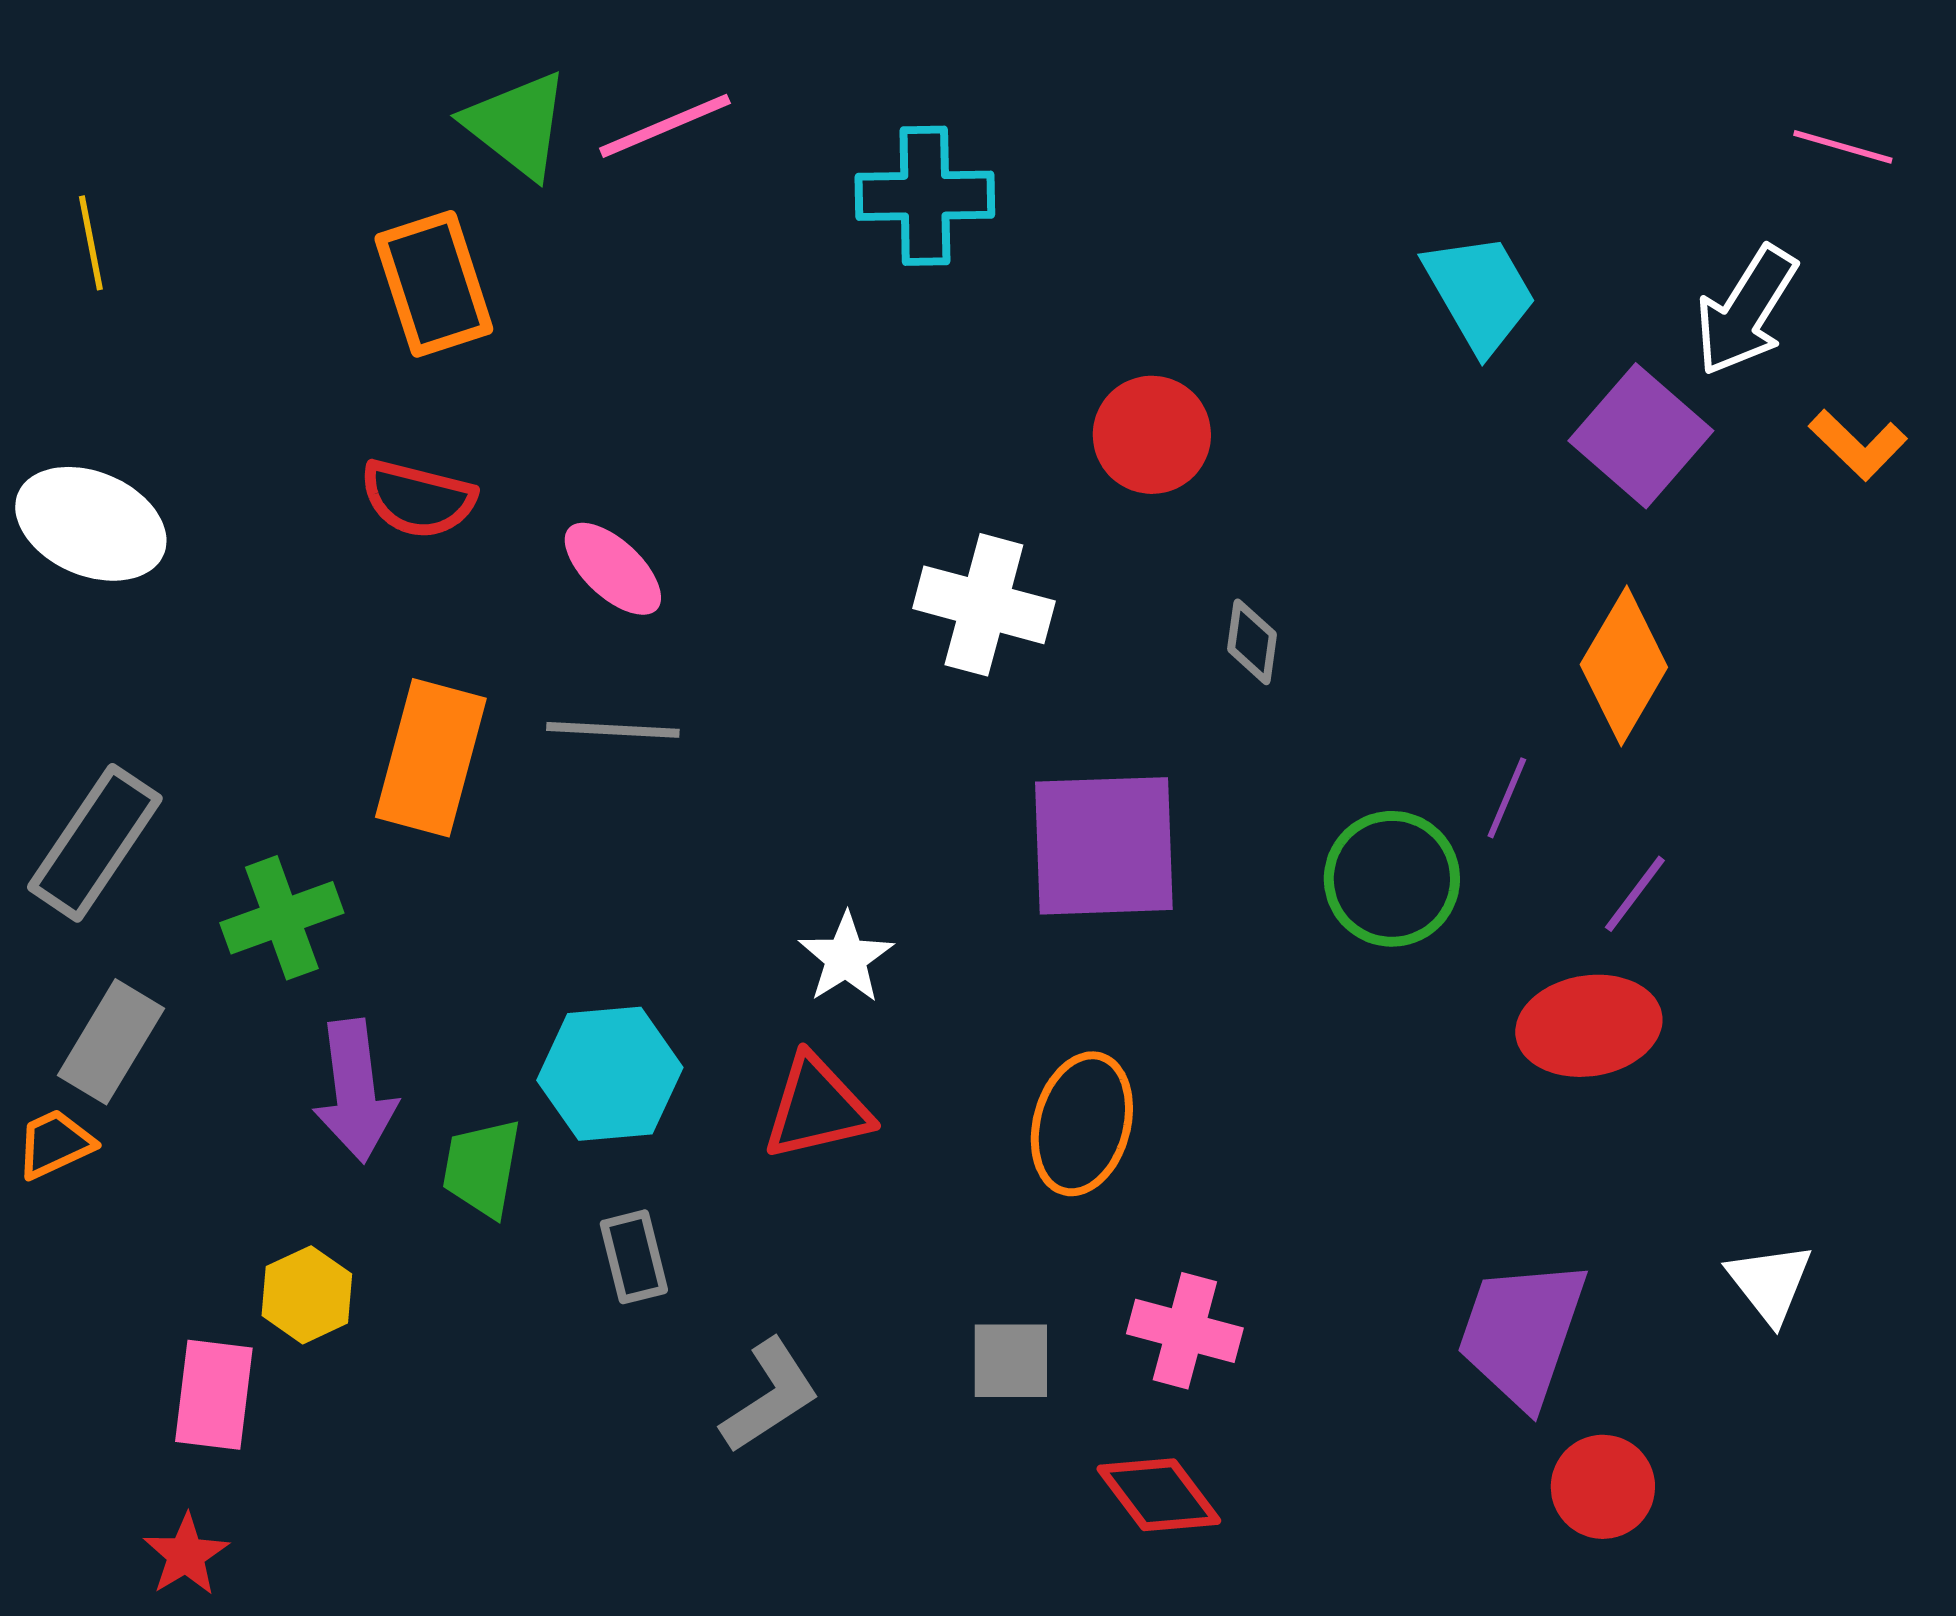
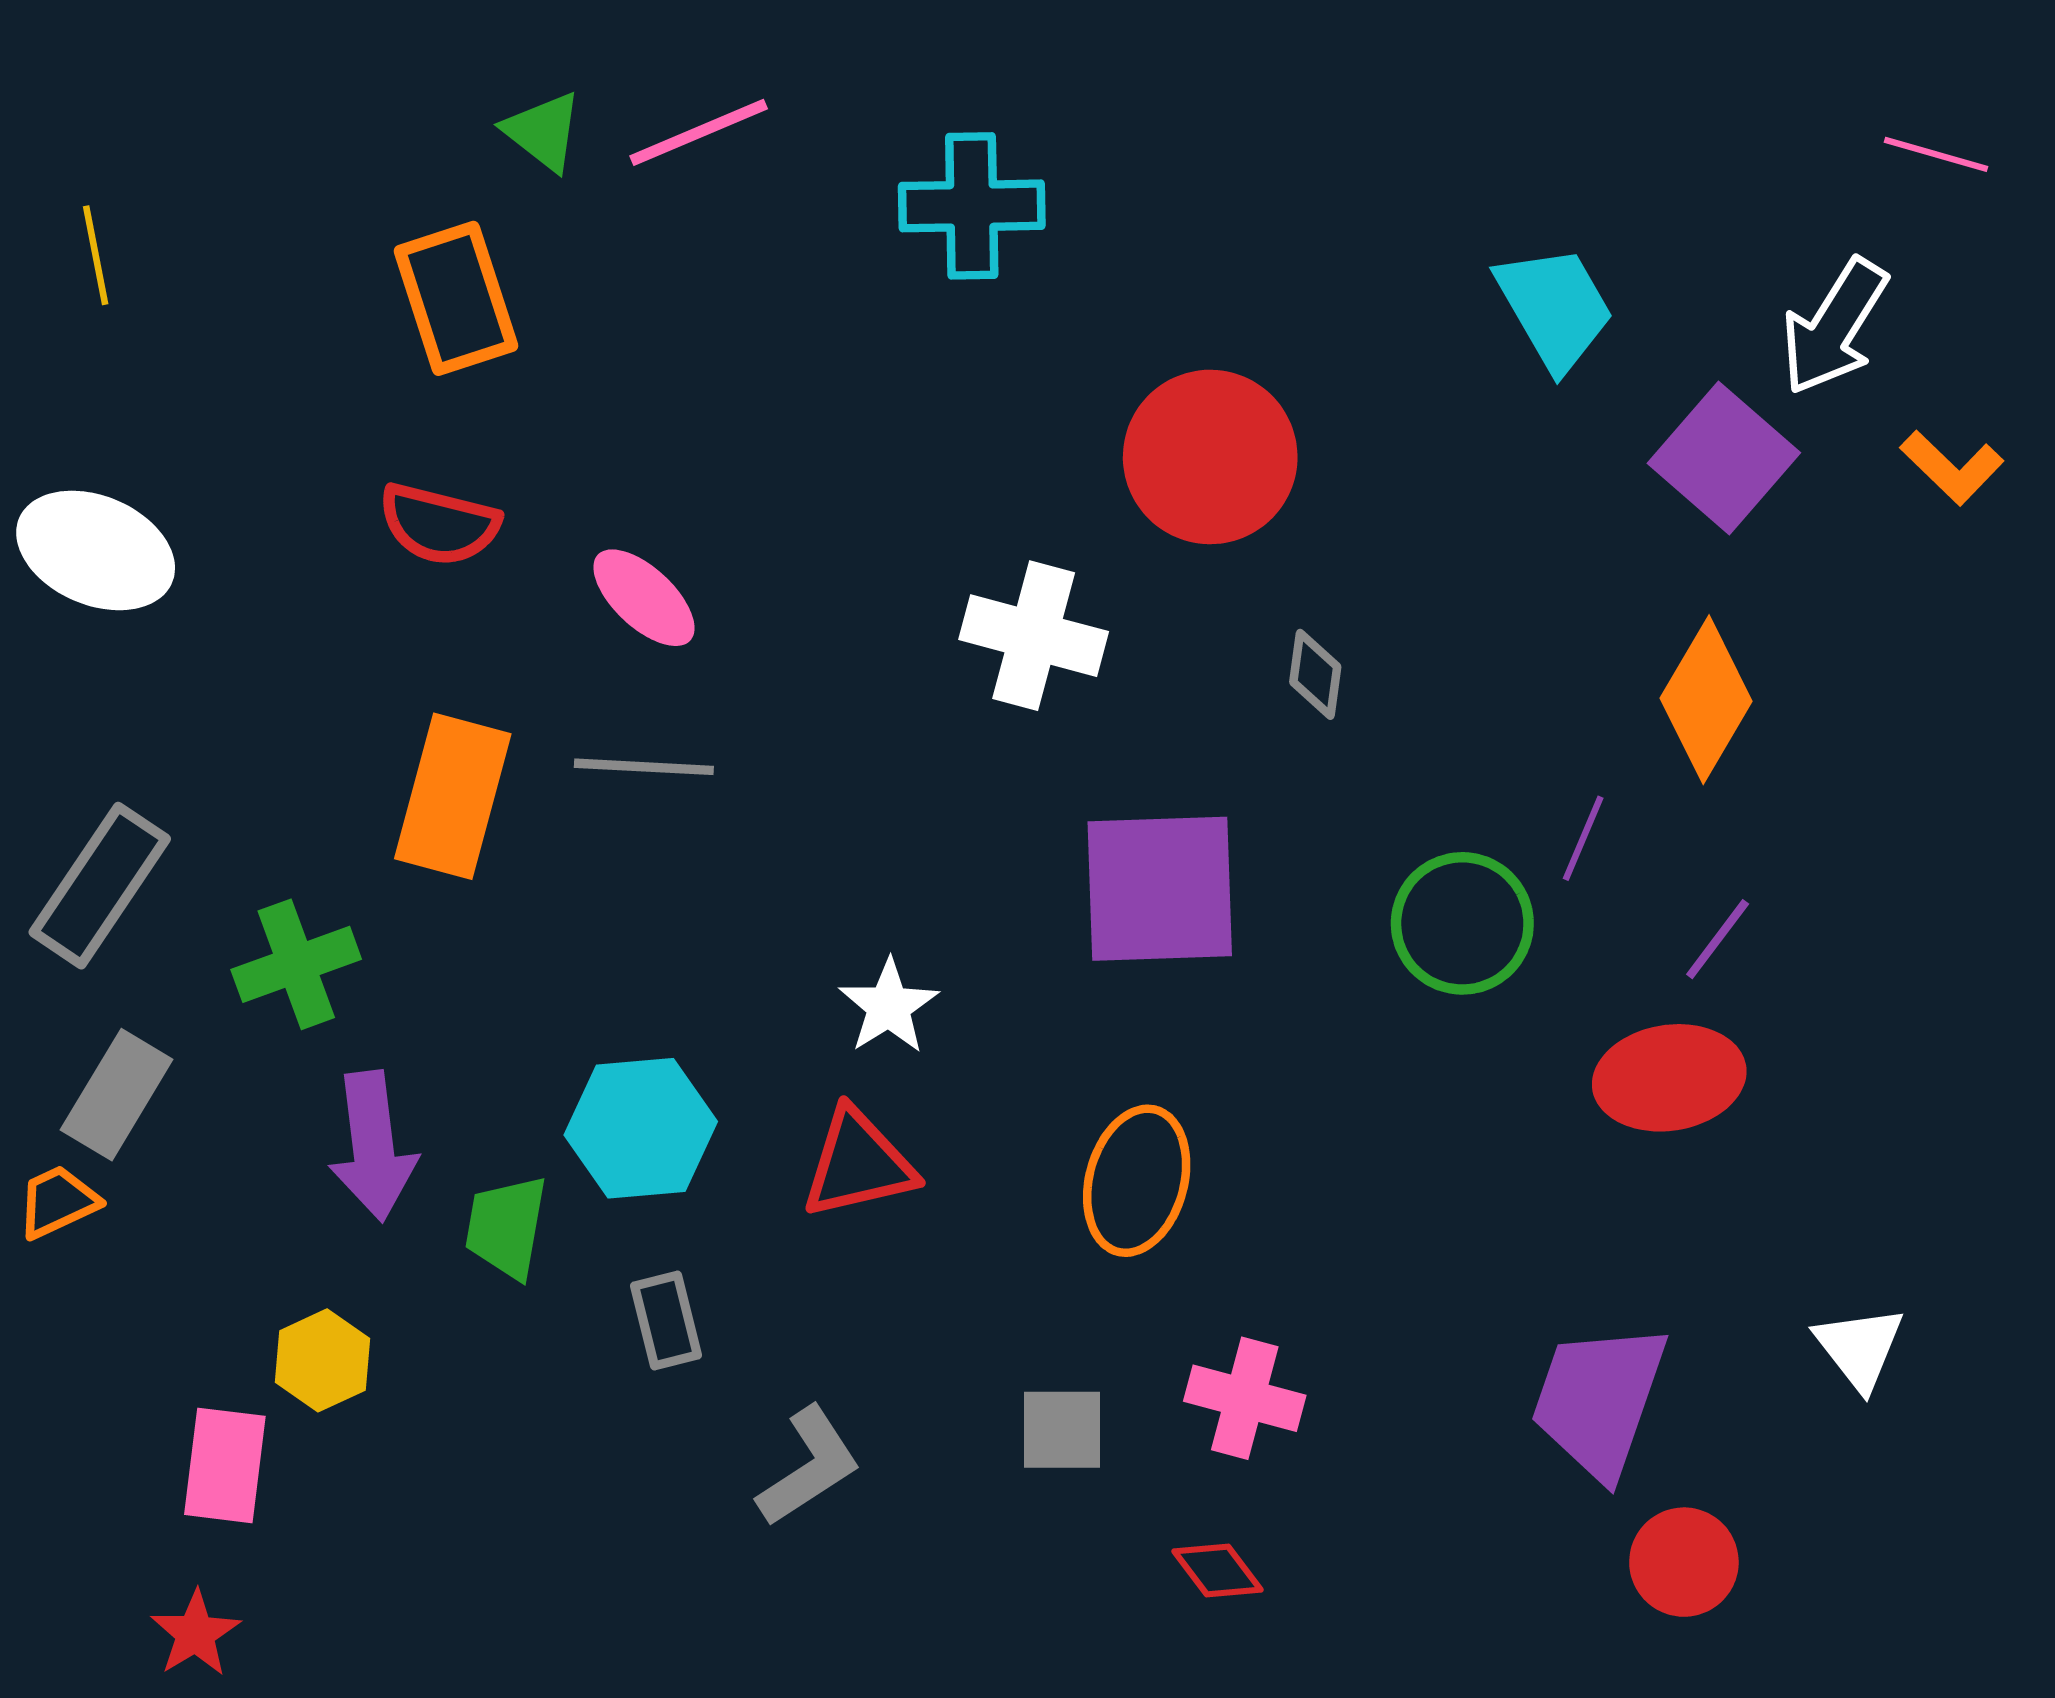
green triangle: (517, 125) -> (543, 131), size x0.7
red circle: (1152, 435) -> (1210, 457), size x1.4
red diamond: (1159, 1495) -> (1218, 1570), size x0.7

